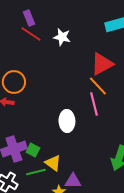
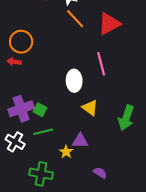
orange line: (98, 86) -> (75, 19), moved
yellow triangle: (53, 163) -> (90, 108), moved

